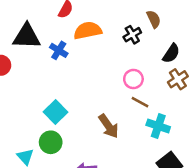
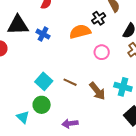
orange semicircle: (88, 31) -> (80, 32), moved
brown line: (140, 102) -> (70, 82), moved
brown arrow: (109, 126) -> (97, 91), moved

